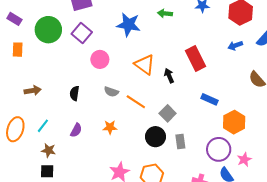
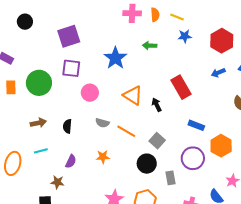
blue star: (128, 25) -> (115, 58), turned 30
green circle: (48, 30) -> (39, 83), moved
purple square: (82, 33) -> (71, 68), turned -30
brown arrow: (33, 91) -> (38, 123), moved
cyan line: (43, 126) -> (41, 151), moved, turned 40
gray rectangle: (180, 142) -> (171, 178), moved
purple circle: (219, 149) -> (193, 158), moved
brown star: (49, 150) -> (57, 182), moved

